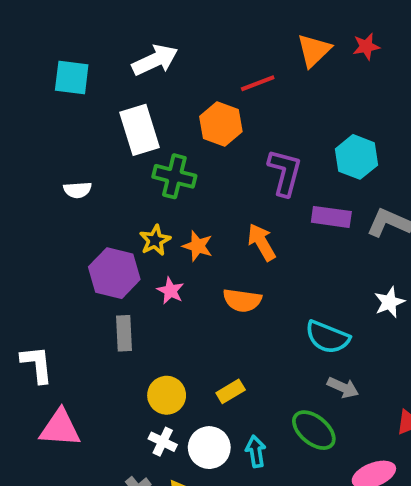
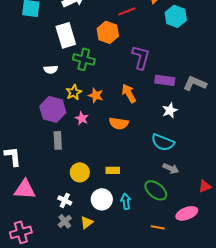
cyan hexagon: (356, 157) -> (176, 16), moved
white semicircle: (77, 190) -> (51, 69), moved
white star: (389, 302) -> (170, 110), moved
yellow rectangle: (231, 391) -> (113, 170), turned 32
white cross: (163, 442) -> (65, 200), moved

